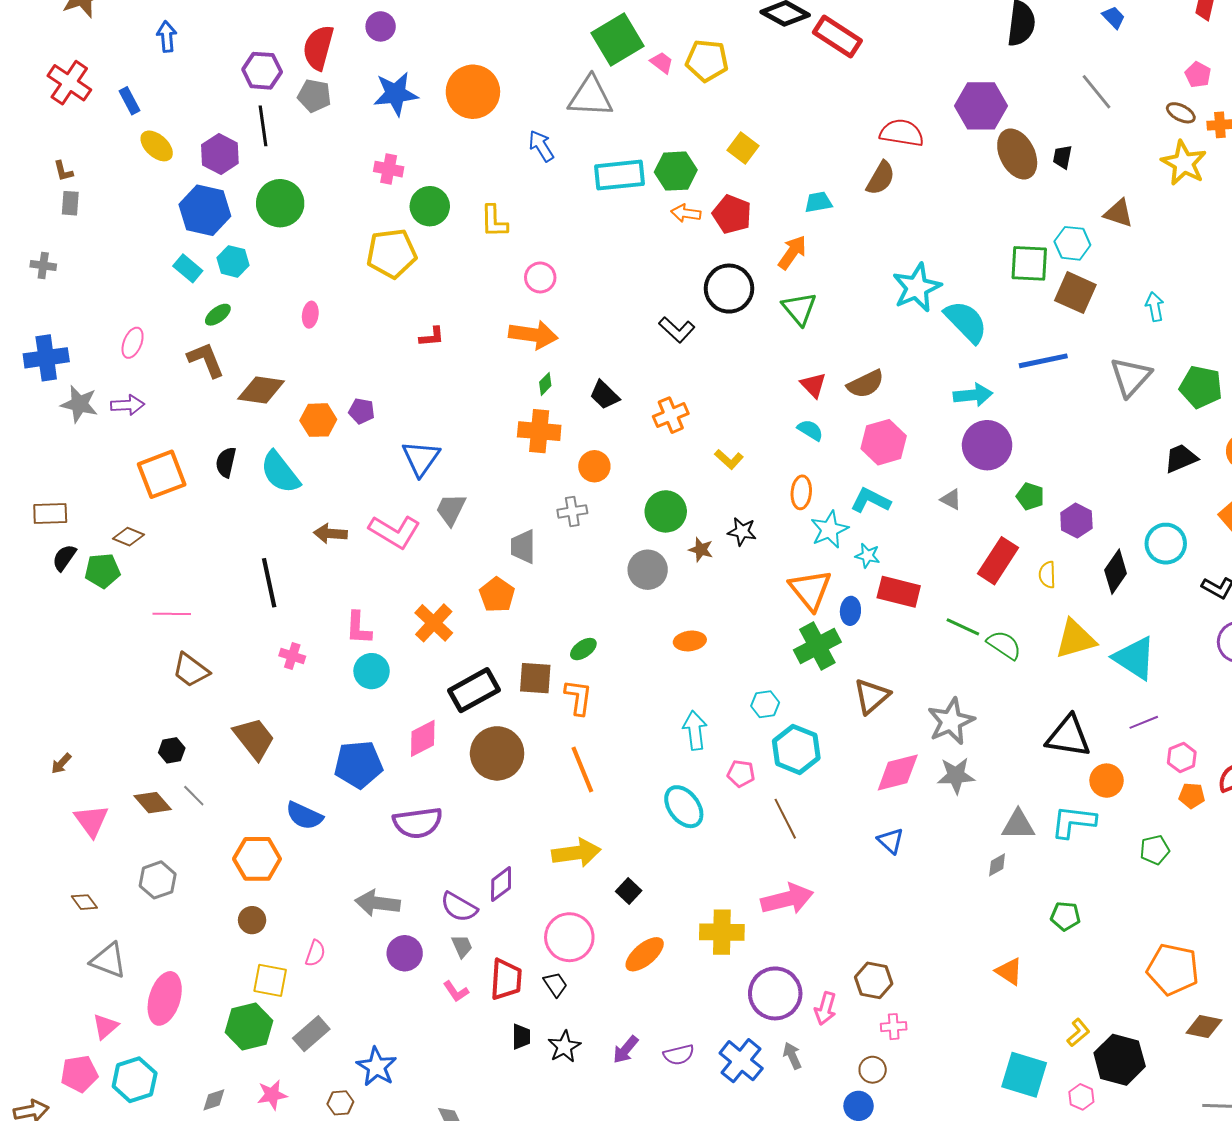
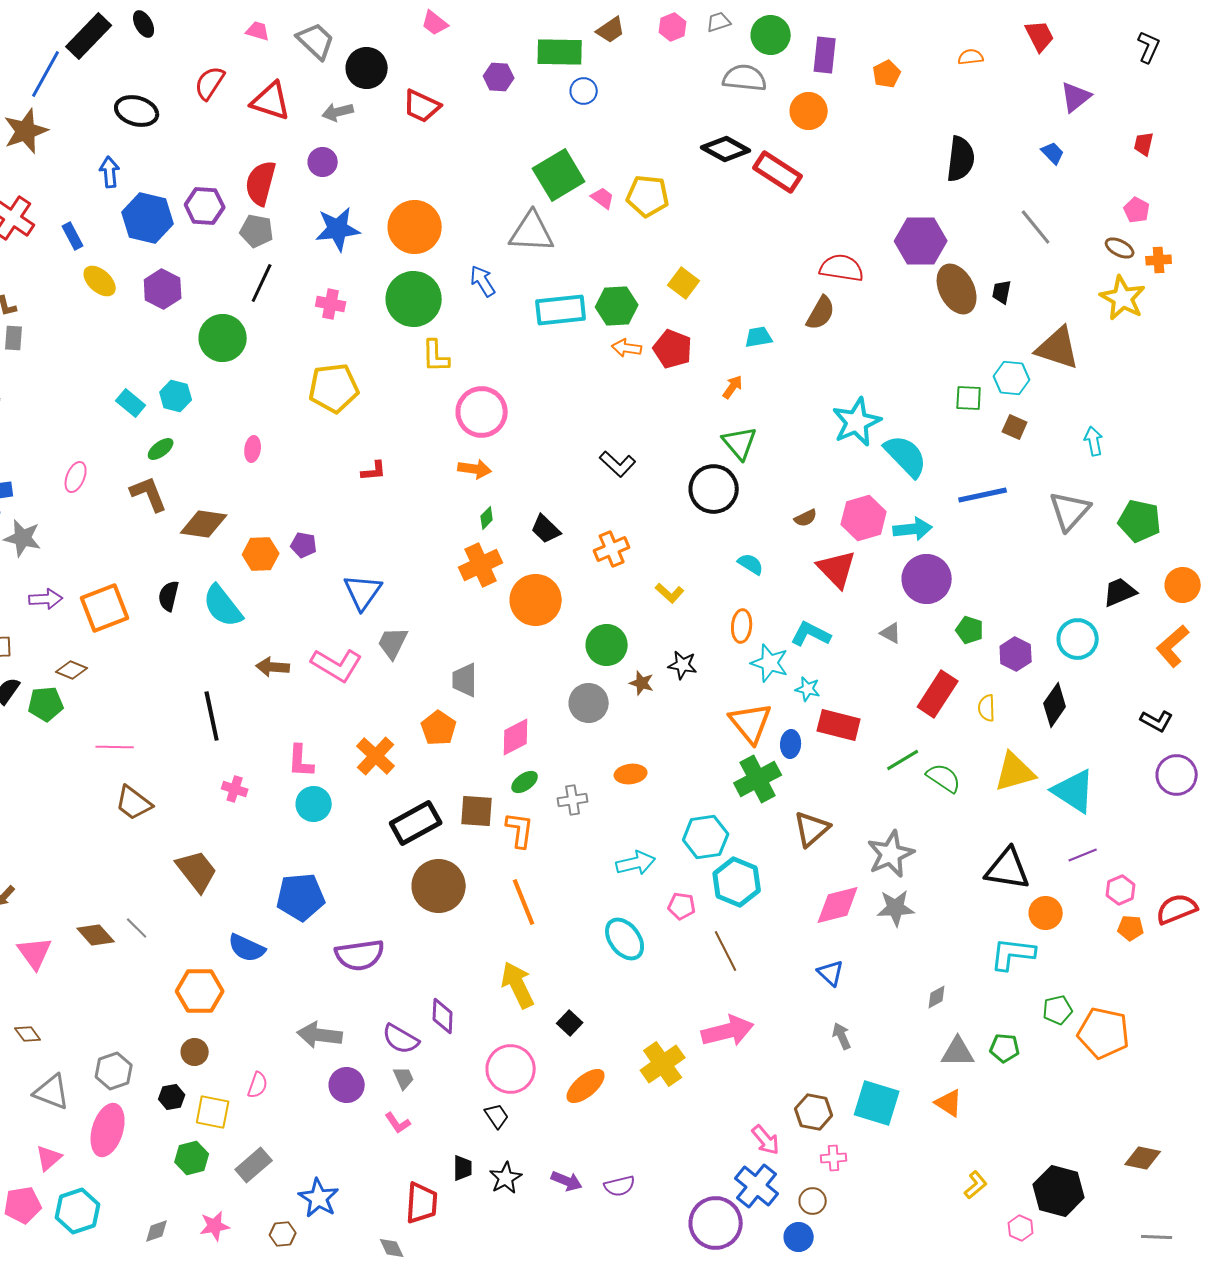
black line: (263, 126) -> (262, 283), moved, turned 33
green circle: (430, 206) -> (414, 299), moved, size x1.4
blue hexagon: (205, 210) -> (148, 218), moved
brown triangle: (1119, 213) -> (1058, 348), size x1.5
orange arrow: (792, 252) -> (733, 387), size x0.7
green square: (1029, 263) -> (969, 398), size x0.7
pink circle: (540, 277) -> (482, 412), size x1.6
black circle: (729, 289) -> (714, 489), moved
brown square: (1075, 293) -> (1015, 427), size x0.6
orange arrow: (533, 335) -> (475, 469), size x0.7
brown semicircle: (866, 384) -> (806, 518), size x0.6
red triangle: (813, 385) -> (837, 569), moved, size x1.5
purple arrow: (128, 405) -> (46, 599), moved
orange cross: (539, 431) -> (481, 565), turned -30
pink hexagon: (884, 442) -> (864, 518), moved
orange circle: (594, 466) -> (536, 600), size x1.6
gray cross: (572, 511) -> (573, 800), moved
cyan star: (829, 530) -> (770, 663), turned -30
cyan circle: (1166, 544) -> (1078, 639), moved
green line: (963, 627) -> (903, 760), turned -56
cyan hexagon: (765, 704) -> (706, 837), size x1.6
cyan arrow: (695, 730) -> (636, 863), turned 84
pink diamond: (423, 738) -> (516, 737), moved
black hexagon: (172, 750) -> (172, 1097), moved
gray triangle: (1018, 825) -> (958, 1052), moved
green pentagon: (1155, 850) -> (1058, 1010), moved
yellow arrow: (576, 853) -> (518, 985), turned -108
gray hexagon: (158, 880) -> (114, 1071), moved
purple diamond: (501, 884) -> (443, 1016), turned -51
yellow cross: (722, 932) -> (663, 1064), turned -36
orange pentagon: (1173, 969) -> (1104, 1033), moved
red trapezoid: (506, 979) -> (422, 1203), moved
purple circle: (775, 993) -> (716, 1223), moved
pink arrow: (825, 1008) -> (766, 1140), turned -56
green hexagon: (249, 1027) -> (192, 1158), size x0.7
yellow L-shape: (1078, 1033) -> (976, 1185), moved
purple arrow: (626, 1050) -> (567, 1181), turned -108
gray arrow: (792, 1056) -> (842, 1036), moved
blue cross: (741, 1061) -> (757, 1186), moved
cyan square: (1024, 1075) -> (877, 1103), moved

